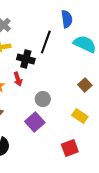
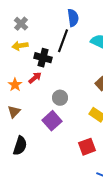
blue semicircle: (67, 19) -> (73, 18), moved
red arrow: (18, 79) -> (35, 78), turned -112

